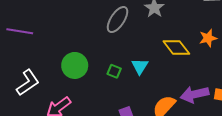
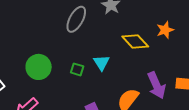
purple arrow: (195, 94) -> (156, 85), turned -96

